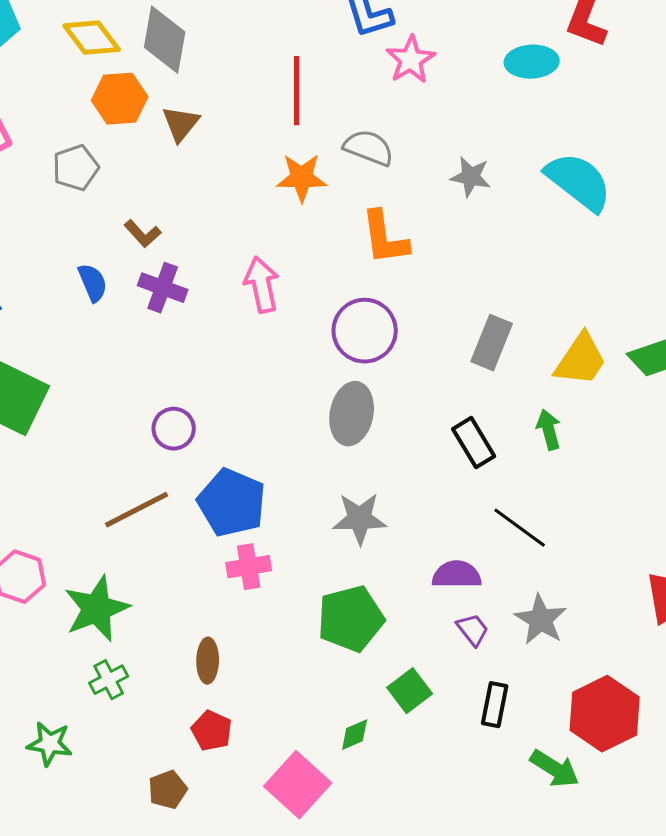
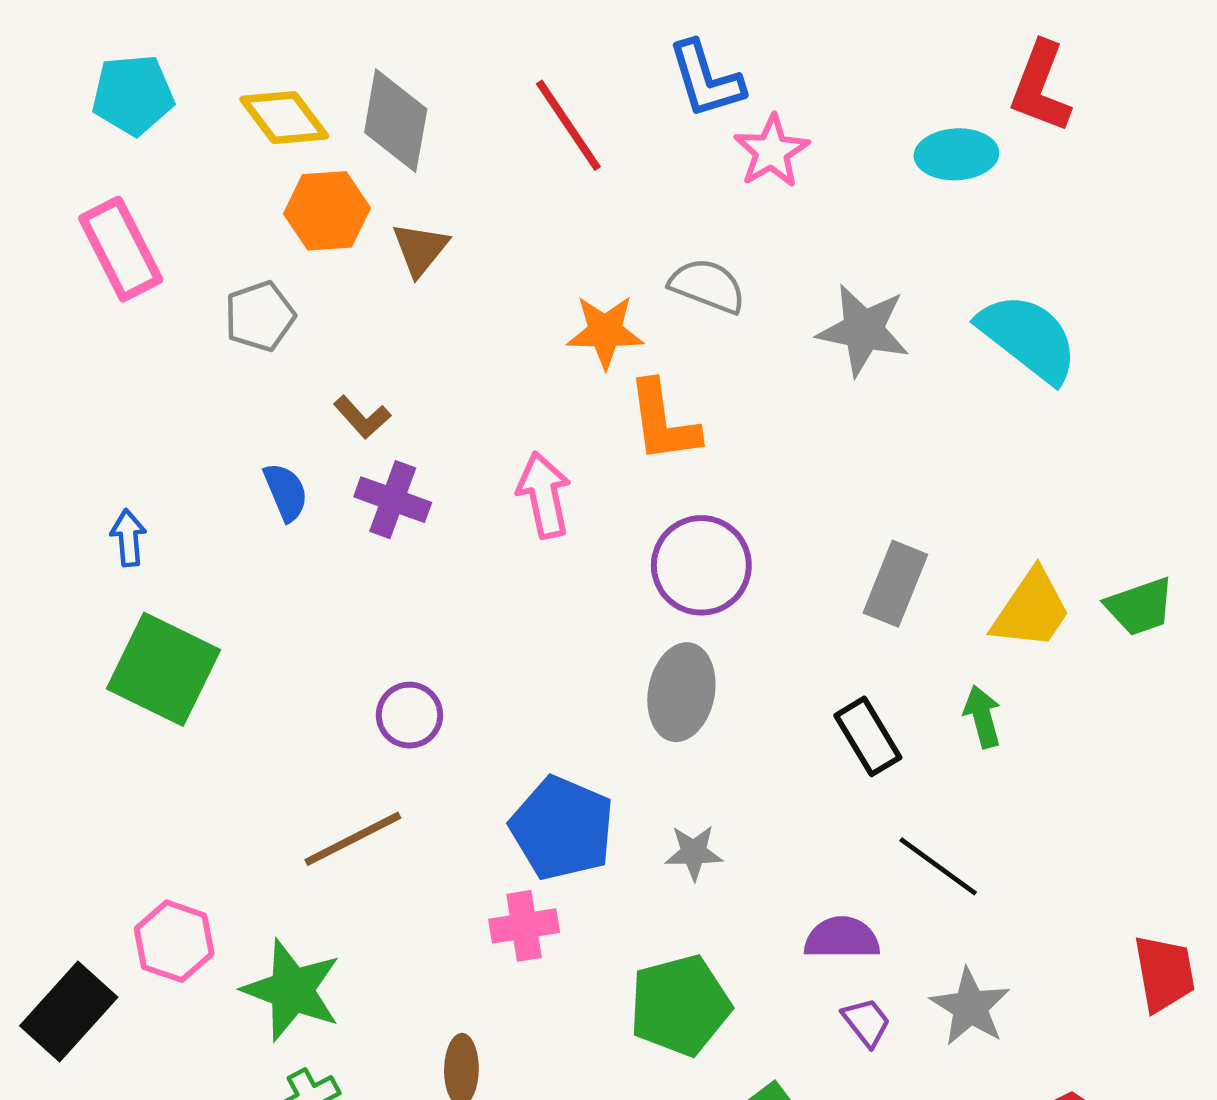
red line: (297, 91) -> (568, 125), moved, turned -34
gray star: (471, 177) -> (863, 330), size x1.5
orange L-shape: (385, 238) -> (663, 422), moved
blue pentagon: (232, 503) -> (562, 828), moved
gray star: (360, 519) -> (694, 853), size x0.7
green star: (97, 609) -> (292, 990), turned -30

